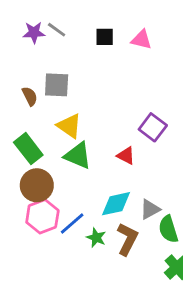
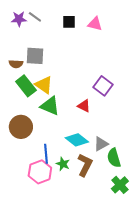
brown semicircle: (30, 96) -> (16, 64), turned 120
green rectangle: (28, 149) -> (26, 86), moved
cyan diamond: (116, 204) -> (77, 140), turned 50
pink hexagon: (42, 216) -> (40, 172), moved
blue line: (72, 223) -> (46, 154), turned -54

